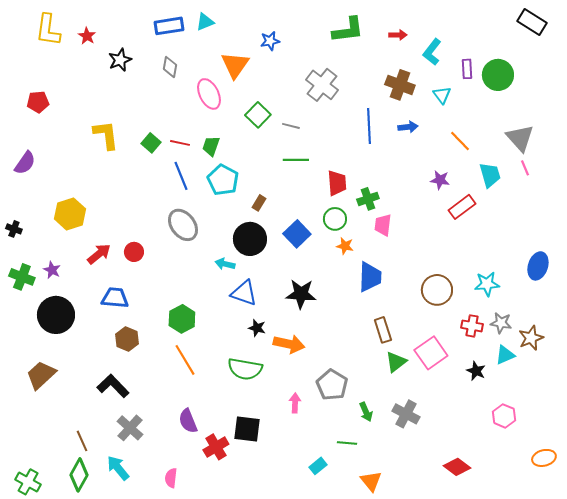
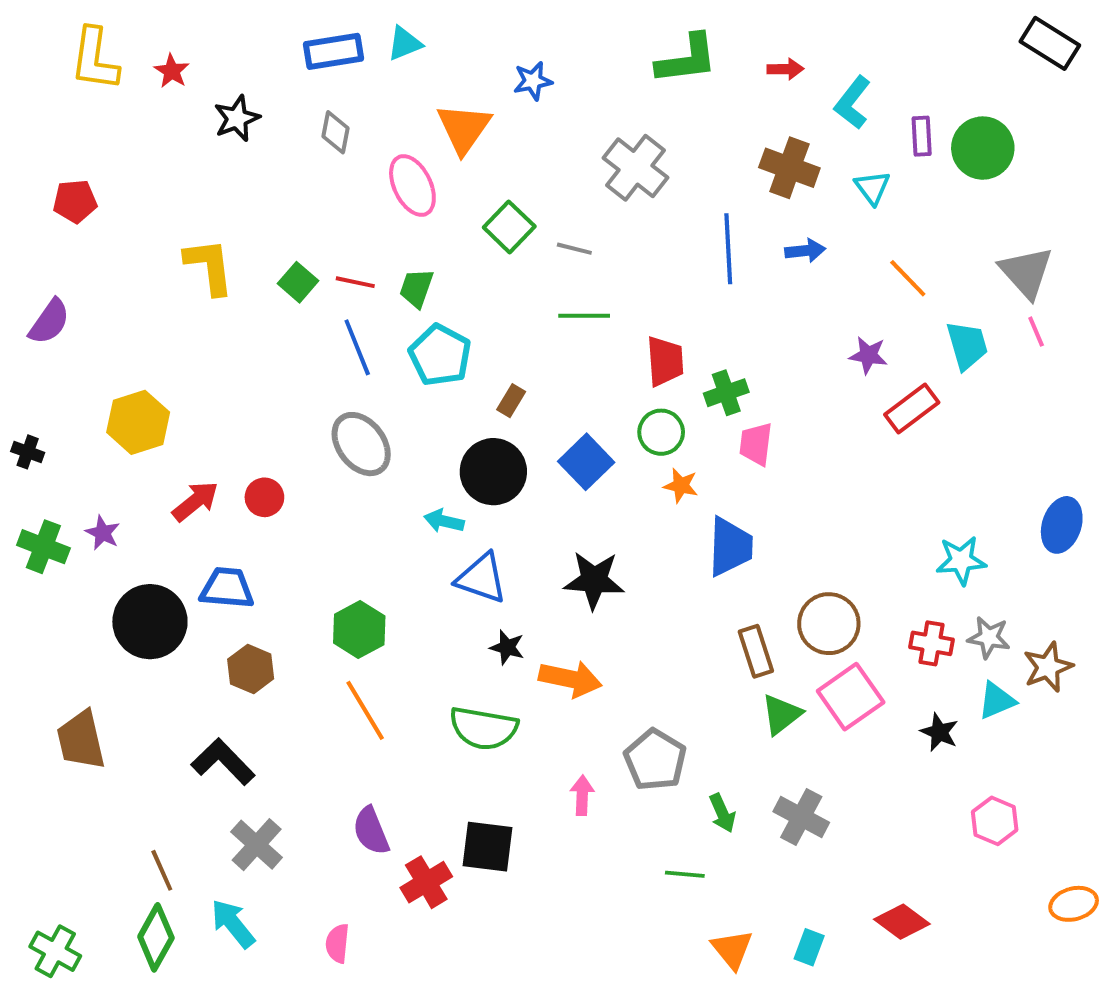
brown circle: (437, 290) -> (829, 624), moved
black circle: (56, 315) -> (150, 622), moved
brown trapezoid: (41, 375) -> (81, 740), turned -60
cyan rectangle: (318, 466) -> (809, 947), moved, turned -30

